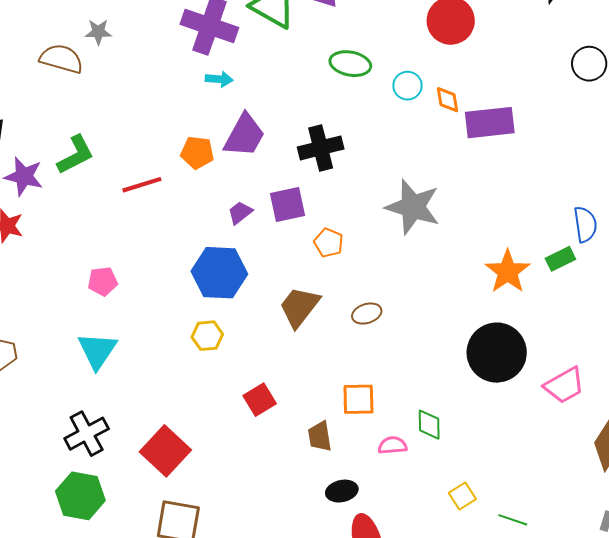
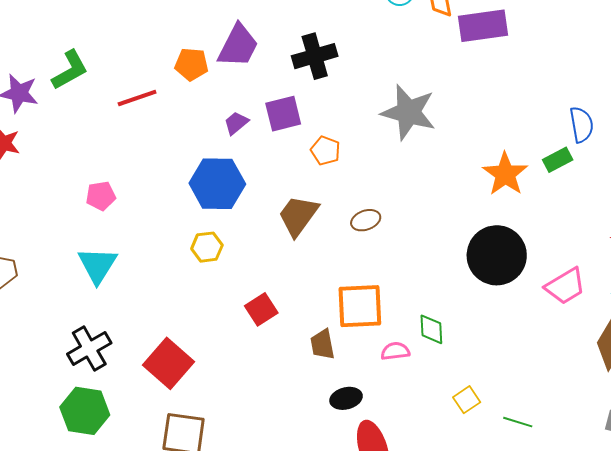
orange square: (358, 399) -> (360, 306), size x1.4

